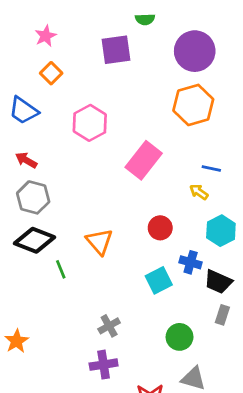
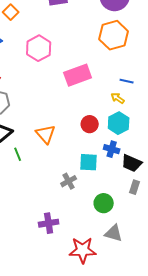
pink rectangle: (144, 160) -> (78, 75), turned 32
cyan hexagon: (221, 231) -> (119, 123), moved
cyan square: (159, 280) -> (89, 162), turned 30
gray cross: (109, 326) -> (69, 181), moved

